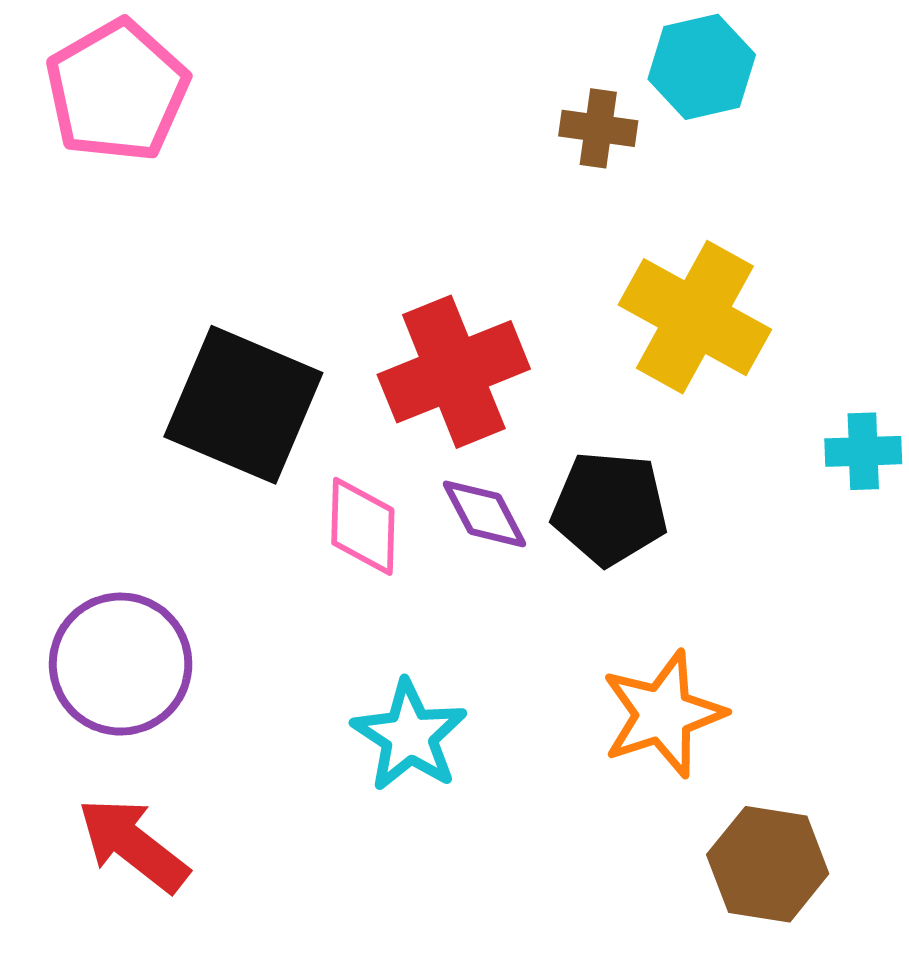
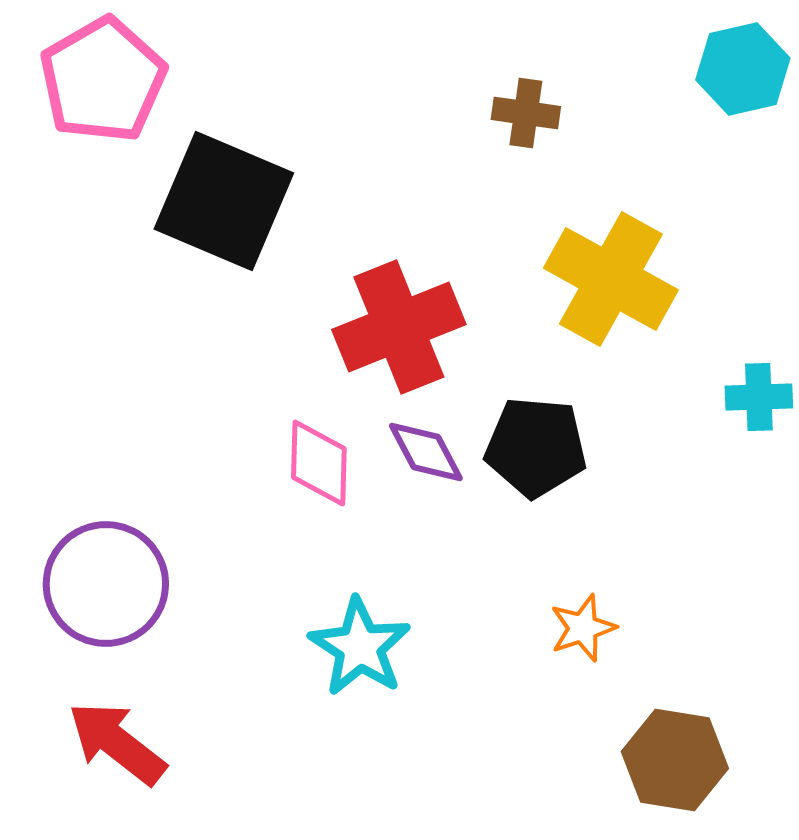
cyan hexagon: (702, 67) -> (743, 69), moved
black square: (243, 405) -> (224, 201), moved
orange star: (663, 714) -> (583, 628), size x0.6

